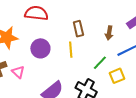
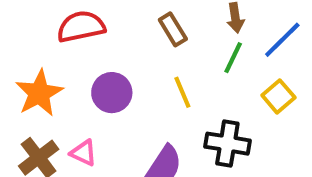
yellow line: (71, 50) -> (182, 92), moved
green line: (100, 63) -> (233, 58), moved

